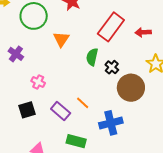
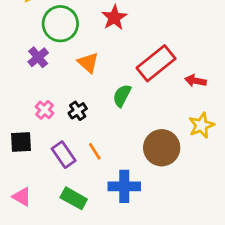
orange triangle: (61, 39) -> (88, 63), turned -36
purple cross: (16, 54) -> (38, 57), moved
black cross: (112, 67) -> (78, 111), moved

